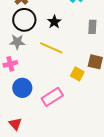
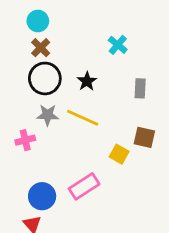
gray star: (17, 42) -> (48, 115), moved
blue circle: (22, 88) -> (42, 196), moved

